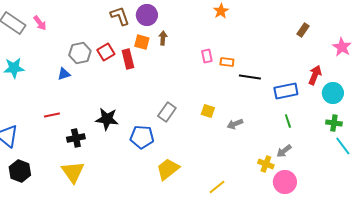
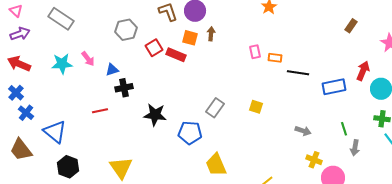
pink arrow: (40, 23) -> (88, 59), moved
gray hexagon: (80, 53) -> (126, 30), moved
red rectangle: (128, 59) -> (176, 55), turned -54
green line: (288, 121) -> (344, 129), moved
gray arrow: (235, 124) -> (303, 131), moved, turned -140
black cross: (76, 138) -> (124, 88), moved
gray arrow: (284, 151) -> (355, 148), moved, turned -42
yellow trapezoid: (168, 169) -> (216, 165), turned -75

